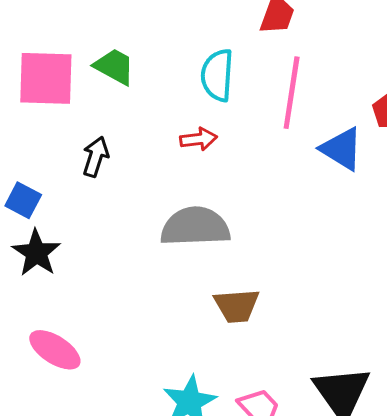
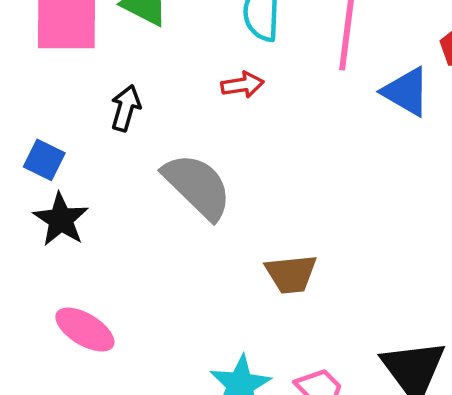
gray semicircle: (195, 227) -> (197, 186), moved, turned 48

